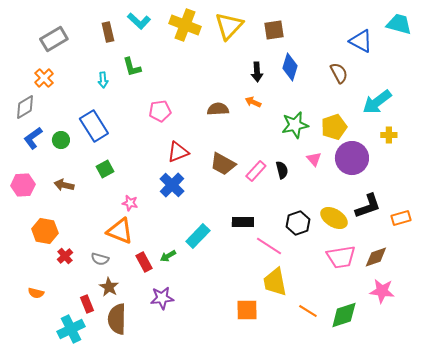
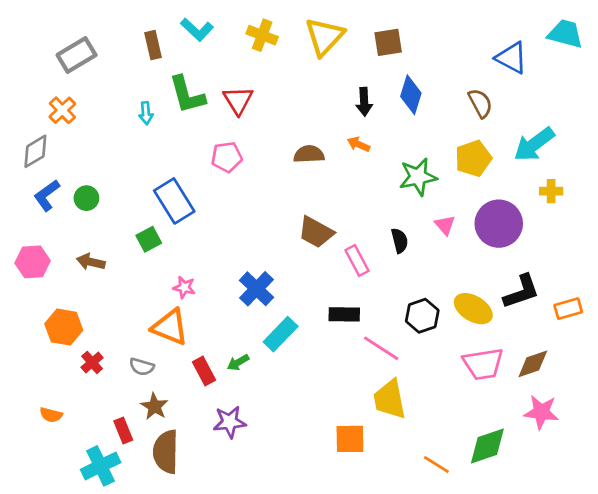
yellow cross: (185, 25) -> (262, 35), size x0.7
green L-shape: (132, 67) -> (187, 95), size x1.4
blue rectangle: (94, 126) -> (174, 201), moved
yellow pentagon: (334, 127) -> (473, 158), moved
red triangle: (178, 152) -> (238, 100), moved, turned -40
pink rectangle: (256, 171) -> (357, 260), moved, turned -70
blue cross: (172, 185) -> (256, 289), moved
orange line: (308, 311) -> (436, 464), moved

